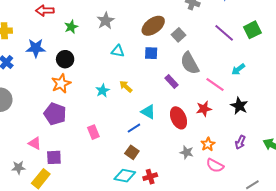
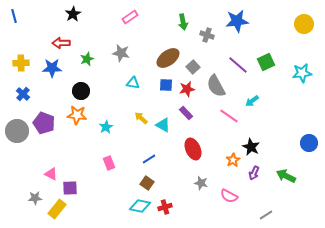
gray star: (106, 21) -> (121, 53), turned -30
blue star: (36, 48) -> (52, 68), moved
gray semicircle: (190, 63) -> (216, 86), moved
orange star: (61, 83) -> (77, 115), turned 30
cyan star: (103, 91) -> (106, 127), moved
black star: (239, 106) -> (251, 147), moved
red star: (204, 109) -> (187, 89), moved
cyan triangle: (148, 112) -> (163, 125), moved
purple pentagon: (55, 114) -> (44, 123), moved
orange star: (208, 144) -> (233, 160), moved

